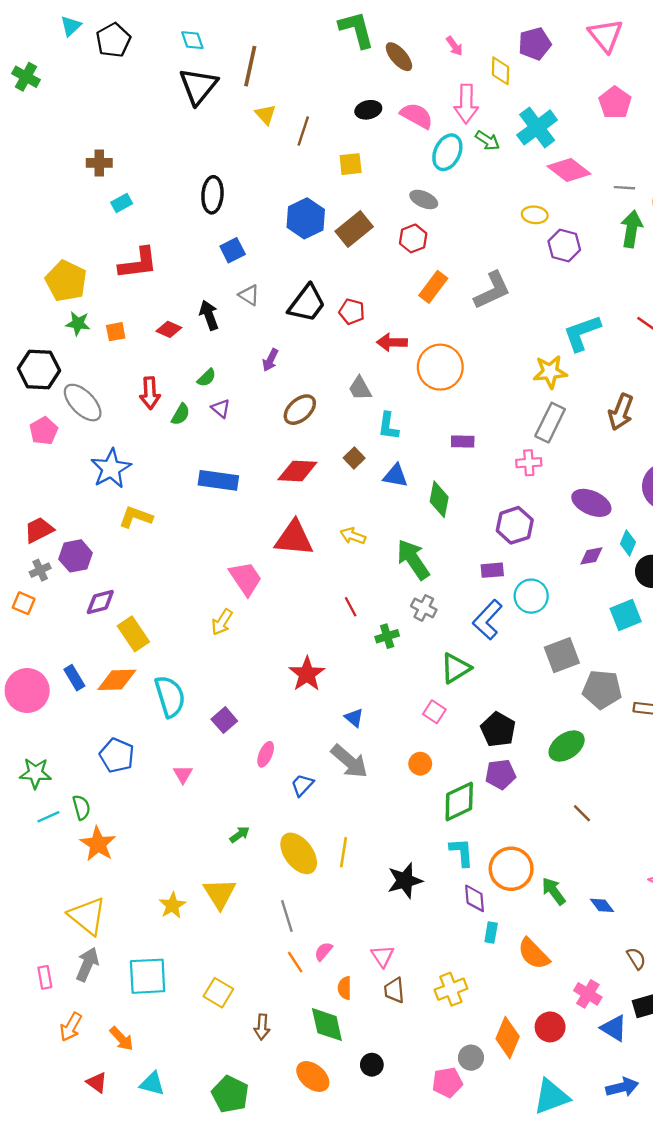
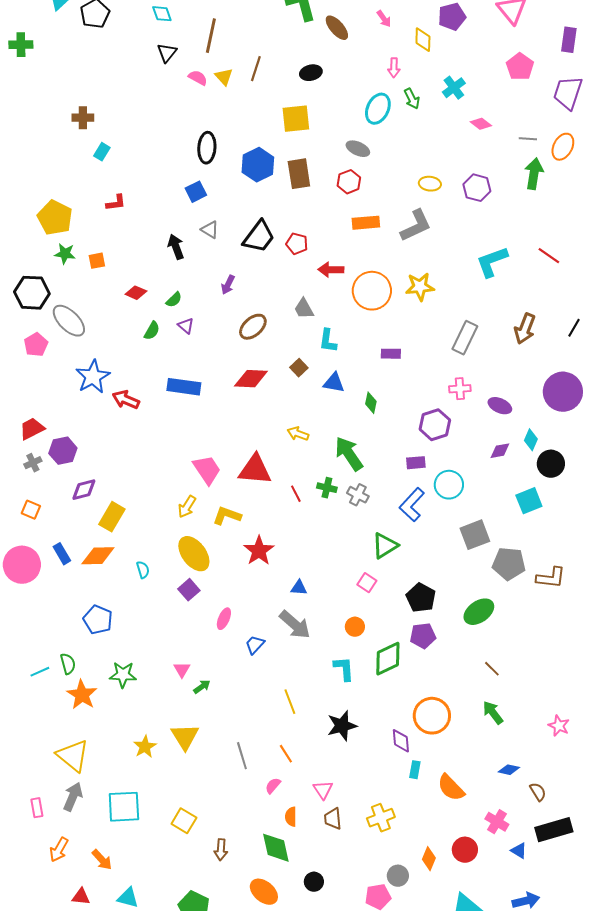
green cross: (26, 77) -> (21, 45), turned -30
black triangle: (198, 86) -> (167, 53), size x0.6
pink arrow: (466, 104) -> (394, 68), size x0.6
pink semicircle: (417, 116) -> (198, 78), moved, size x0.7
cyan cross: (537, 127) -> (454, 88), size x0.7
brown line: (303, 131) -> (256, 69), moved
green arrow: (488, 140) -> (412, 99), turned 30
yellow square: (351, 164) -> (296, 119), size x1.4
pink diamond: (569, 170) -> (481, 124), size x0.6
black ellipse: (212, 195) -> (207, 148), moved
cyan rectangle: (122, 203) -> (102, 152), turned -30
yellow ellipse: (535, 215) -> (430, 184), moved
brown rectangle: (354, 229) -> (299, 174), turned -60
red L-shape: (138, 263) -> (116, 203), size x0.6
orange rectangle: (433, 287) -> (366, 223), turned 48
red diamond: (169, 329) -> (136, 293), moved
yellow star: (550, 372) -> (420, 287), moved
red arrow: (150, 393) -> (126, 400), moved, turned 116
pink cross: (529, 463) -> (460, 389), moved
green diamond: (439, 499) -> (371, 403), size x0.7
purple ellipse: (591, 503) -> (500, 406), size x0.7
yellow L-shape: (136, 517) -> (227, 516), moved
red triangle: (294, 538) -> (255, 470), moved
orange square: (24, 603) -> (31, 510), moved
yellow rectangle: (133, 634) -> (112, 517), turned 64
green cross: (387, 636) -> (327, 488), moved, turned 30
cyan semicircle: (170, 696) -> (143, 570), size x0.5
blue triangle: (354, 718) -> (299, 588), turned -36
green star: (35, 773) -> (123, 675), moved
pink triangle: (183, 774) -> (182, 670), moved
yellow line: (343, 852) -> (290, 702), turned -30
cyan L-shape: (462, 852) -> (344, 669), moved
yellow ellipse: (299, 853) -> (194, 554), moved
green arrow: (554, 891) -> (493, 713), moved
blue diamond: (602, 905) -> (509, 770), moved, turned -40
orange line: (295, 962) -> (286, 754), moved
blue triangle: (614, 1028) -> (519, 851), size x0.7
orange diamond: (508, 1038) -> (429, 859), size x0.7
red triangle: (97, 1082) -> (81, 897), turned -30

